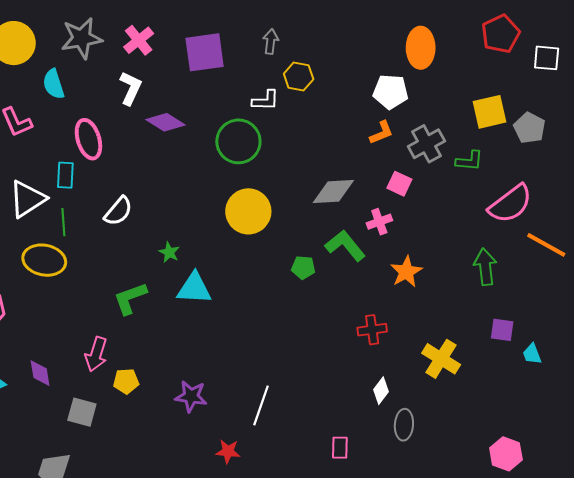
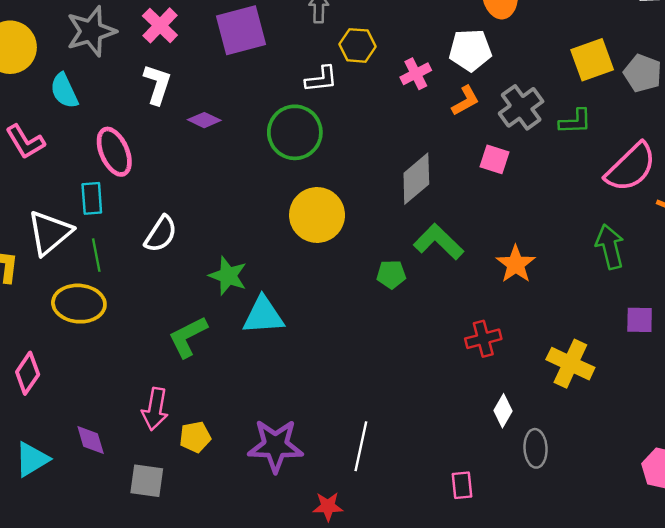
purple diamond: (165, 122) -> (204, 120), size x0.7
gray diamond: (333, 192) -> (416, 179), turned -30
pink cross: (379, 222) -> (416, 74), moved
green star: (169, 252) -> (228, 276), size x1.5
purple star: (191, 396) -> (275, 446), size x1.4

